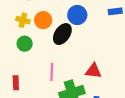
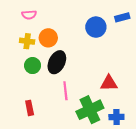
blue circle: (77, 15) -> (96, 27), moved
black ellipse: (62, 34) -> (57, 62), moved

